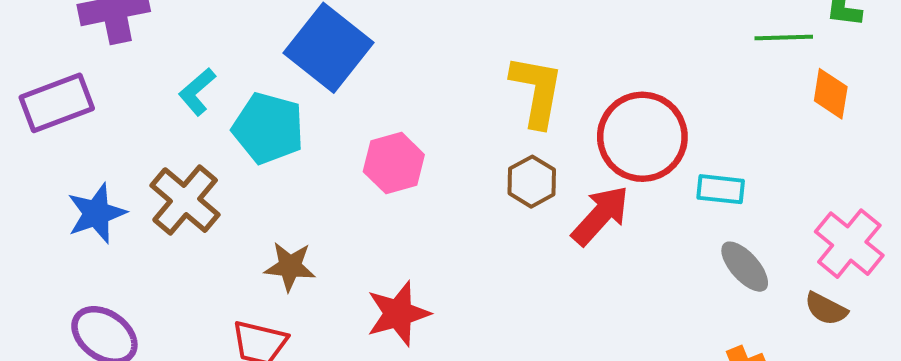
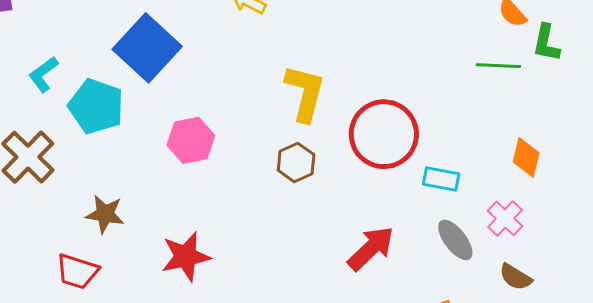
orange diamond: (831, 94) -> (526, 157), moved
red arrow: (600, 215) -> (371, 248), moved
pink cross: (849, 244) -> (505, 218), moved, size x0.7

